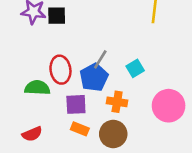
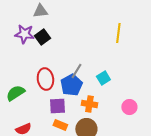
black square: (57, 16) -> (42, 37), turned -35
green semicircle: (37, 88) -> (15, 93), moved, turned -36
pink circle: (169, 106) -> (129, 107), size x0.6

